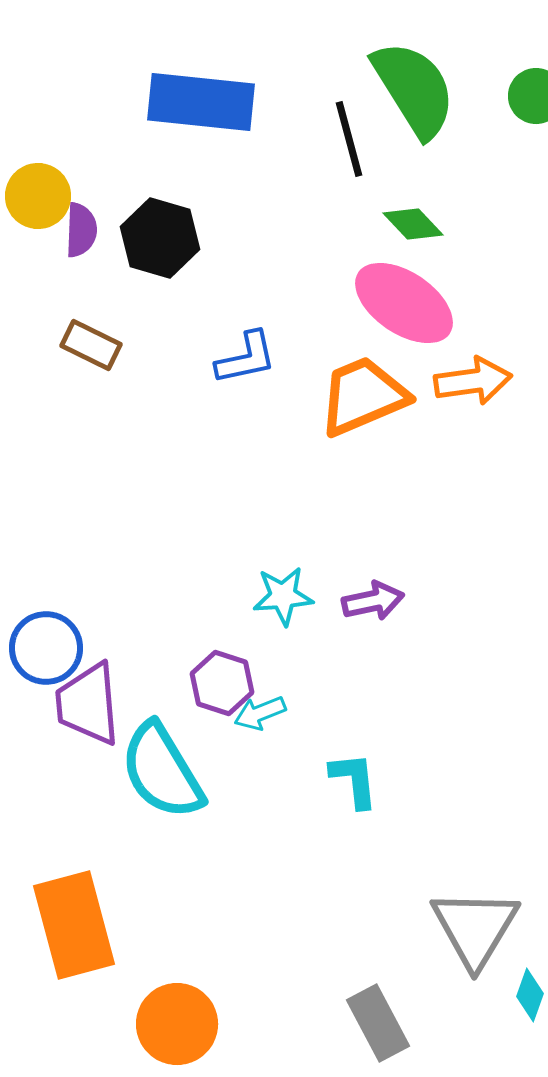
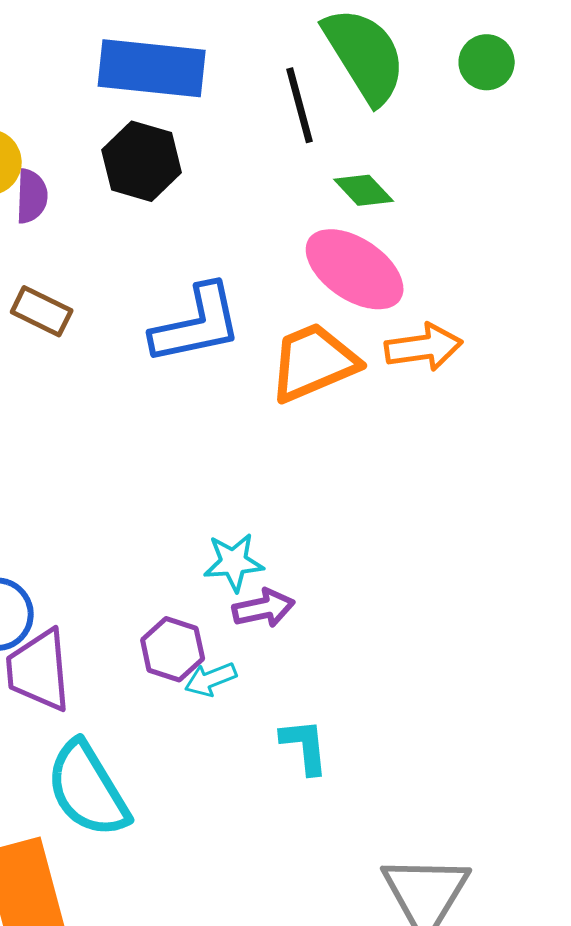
black hexagon: (160, 238) -> (142, 161), moved
blue L-shape: (246, 358) -> (197, 324), size x1.5
purple arrow: (373, 601) -> (264, 608), moved
cyan semicircle: (162, 771) -> (88, 789), moved

